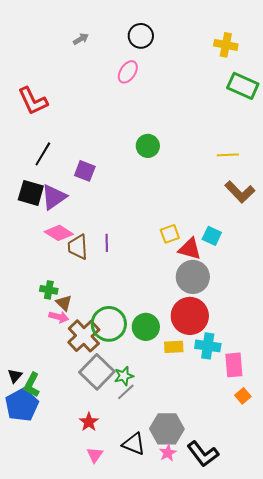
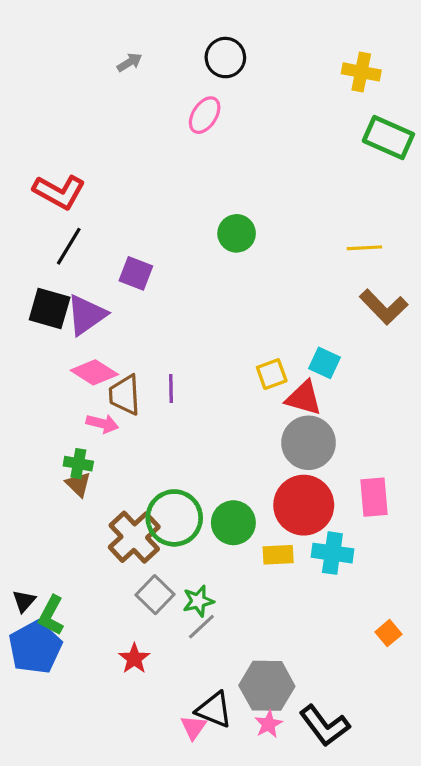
red L-shape: (33, 101) -> (59, 192), moved, turned -36
cyan square: (212, 236) -> (324, 363), moved
brown triangle: (64, 303) -> (78, 484), moved
pink arrow: (59, 317) -> (102, 424), moved
pink rectangle: (234, 365) -> (374, 497), moved
gray square: (97, 372) -> (155, 595), size x0.7
red star: (89, 422) -> (134, 659), moved
pink triangle: (95, 455) -> (193, 727), moved

